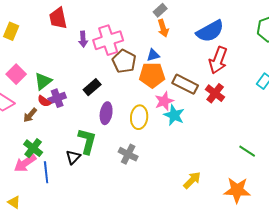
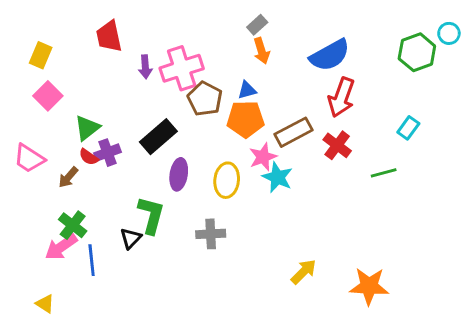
pink square: (16, 74) -> (48, 96), moved
brown rectangle: (185, 84) -> (293, 132), turned -55
black rectangle: (92, 87) -> (158, 137), size x1.4
green line: (247, 151) -> (384, 173), moved, turned -48
gray cross: (128, 154) -> (211, 234), turned -30

